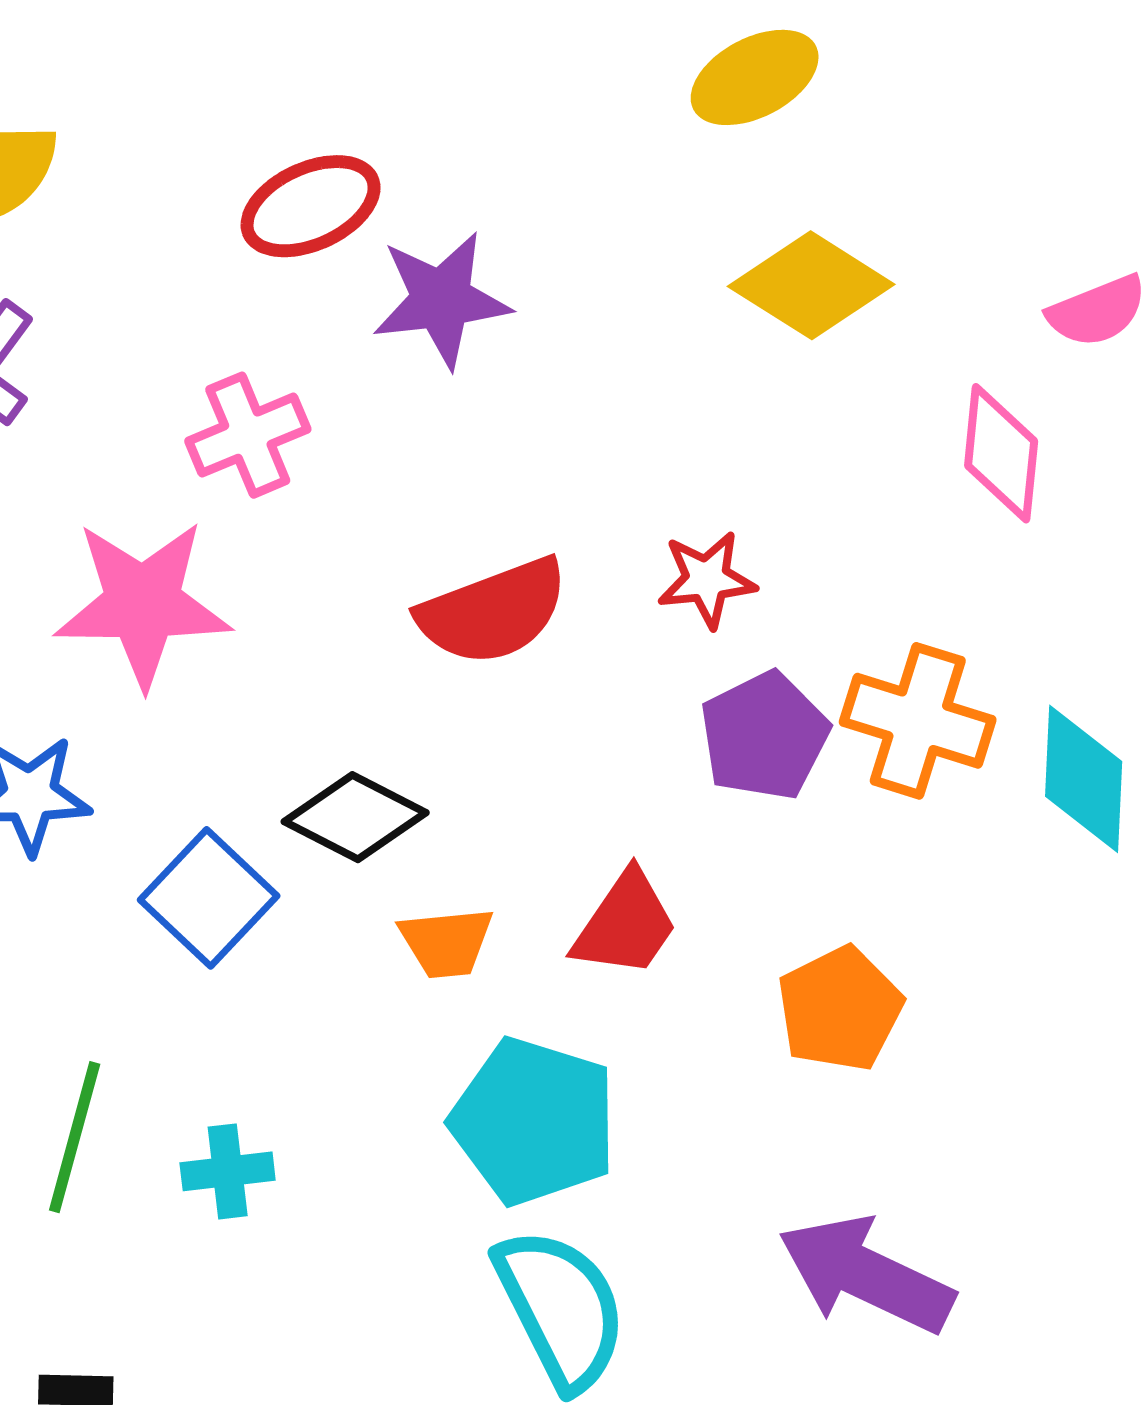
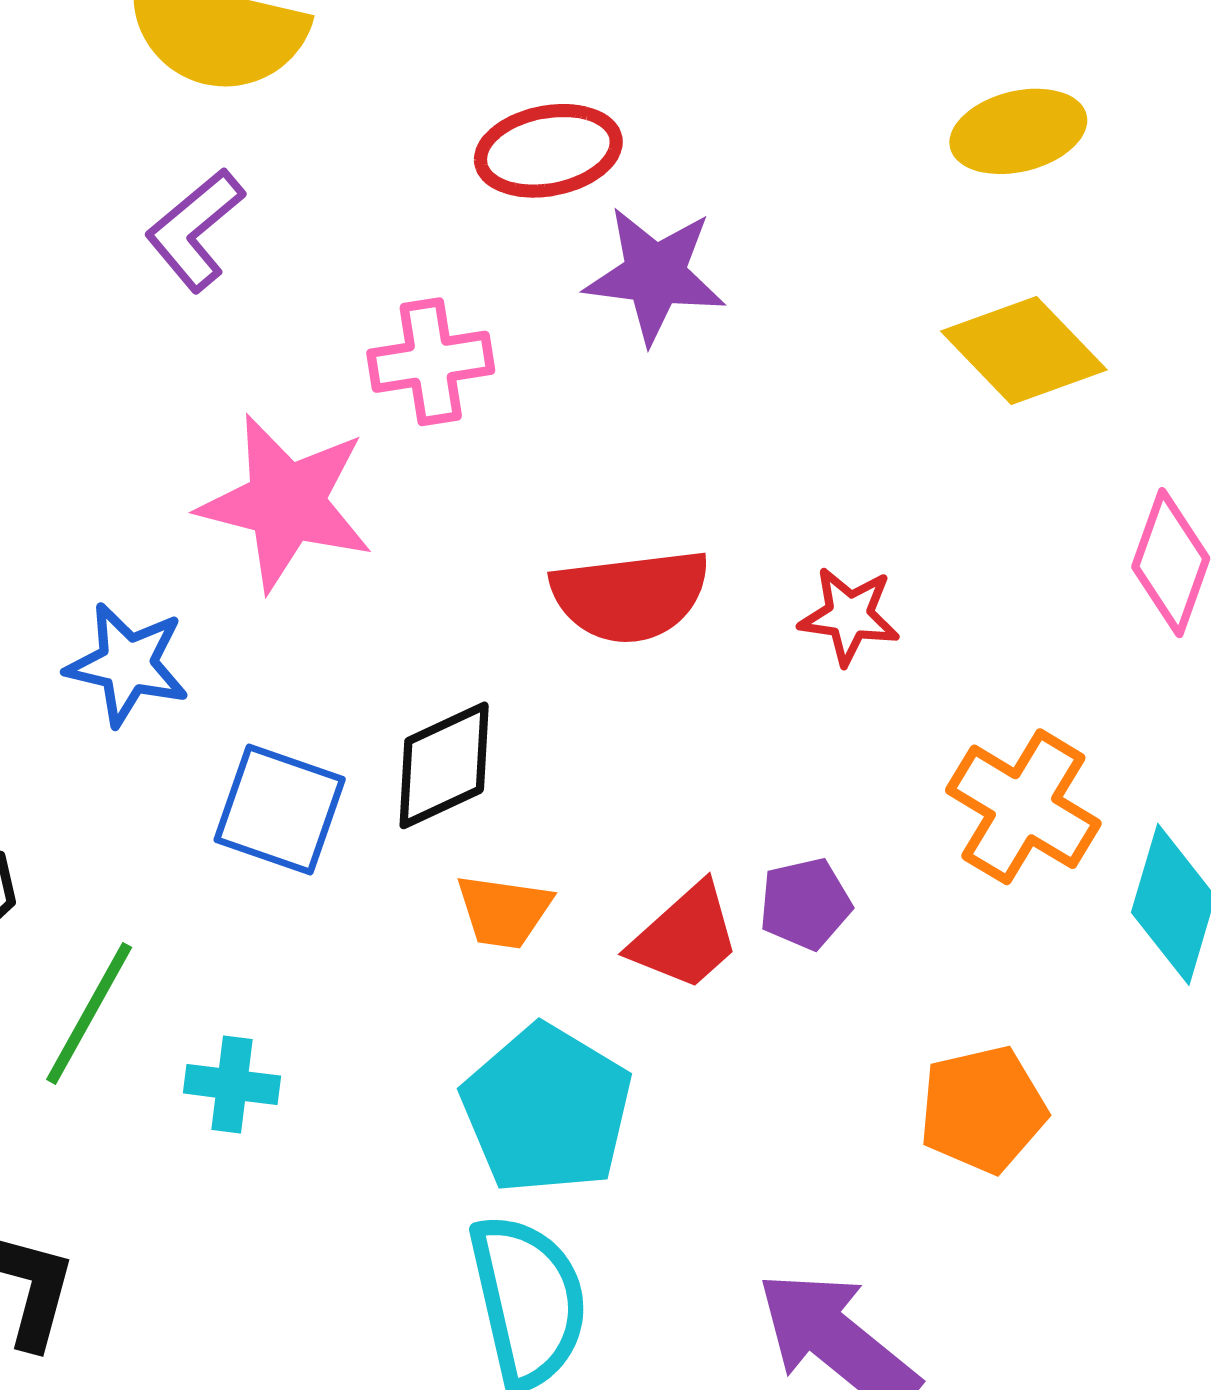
purple pentagon: (764, 736) -> (805, 904), moved, size x0.7
black diamond: (355, 817) -> (444, 765), turned -66
blue square: (209, 898) -> (280, 810), turned -38
orange pentagon: (840, 1009) -> (983, 1109), moved

